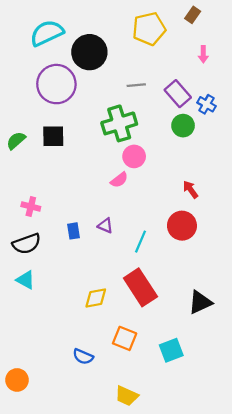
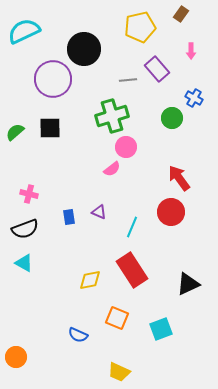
cyan semicircle: (47, 33) -> (24, 31), moved
purple rectangle: (178, 94) -> (157, 69), moved
red arrow: (191, 189) -> (179, 178), size x1.5

